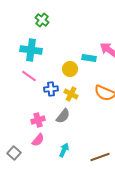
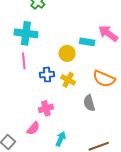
pink line: (29, 76) -> (24, 61), turned 49
gray semicircle: (63, 116) -> (89, 103), moved, turned 126
pink cross: (38, 120) -> (46, 108), moved

